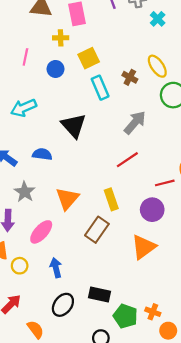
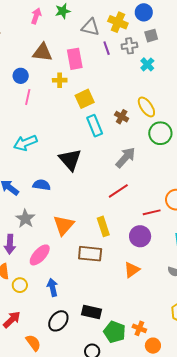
blue circle: (55, 69) -> (21, 76), moved
brown rectangle: (97, 230) -> (90, 254), turned 60
orange triangle: (144, 247) -> (132, 270), size x0.7

